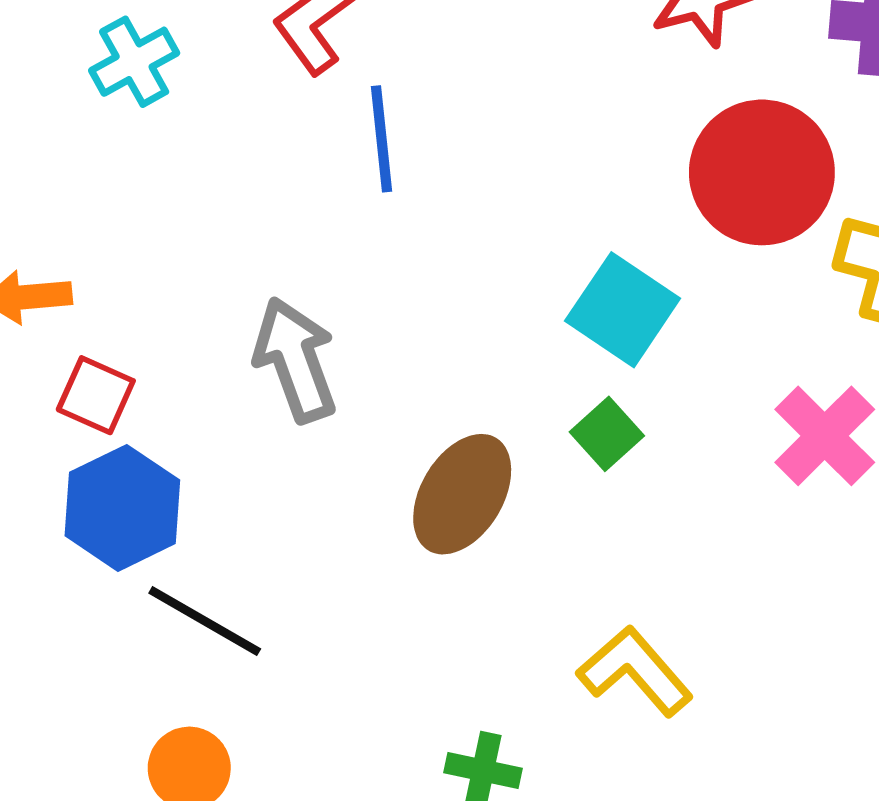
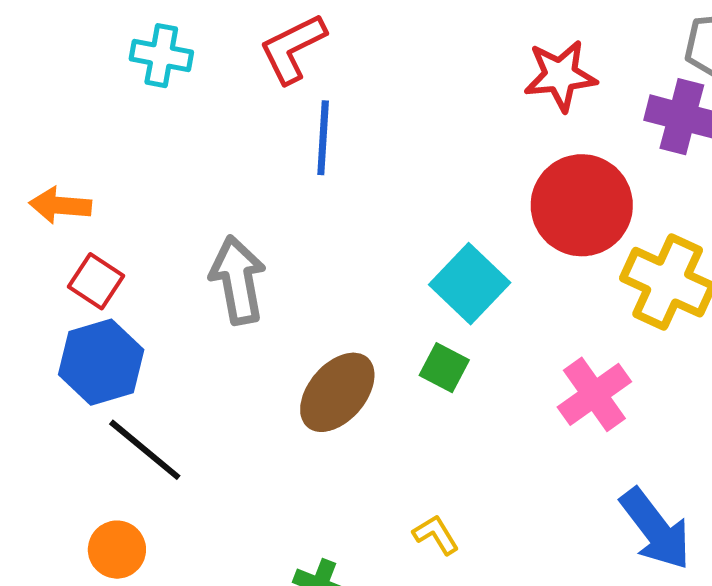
cyan cross: (134, 62) -> (161, 56), turned 30
green square: (607, 434) -> (444, 368), turned -30
yellow L-shape: (635, 671) -> (436, 535), size x0.6

